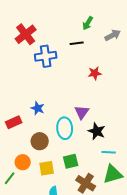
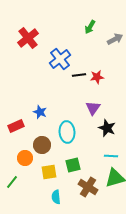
black line: (77, 43) -> (79, 75), moved
blue cross: (46, 56) -> (60, 59), moved, turned -30
purple triangle: (82, 112) -> (93, 108), moved
black star: (97, 131) -> (107, 128), moved
orange circle: (23, 162) -> (25, 158), moved

